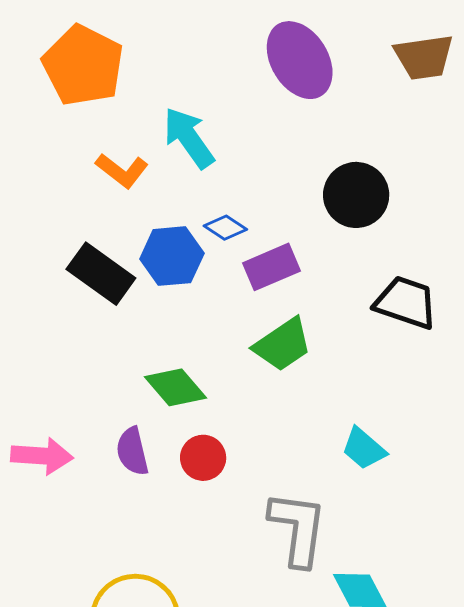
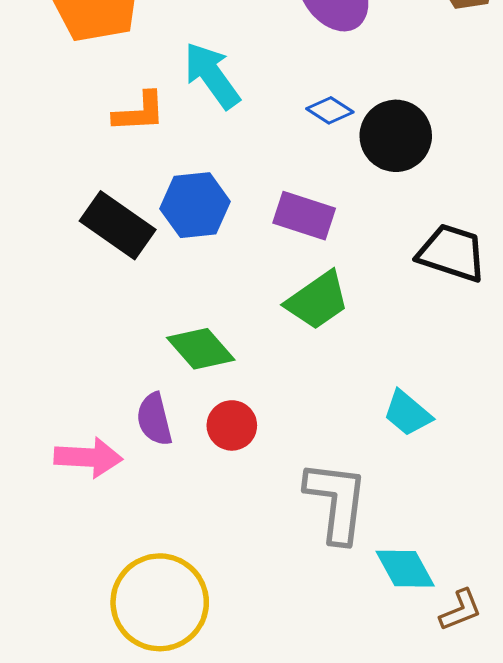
orange L-shape: (122, 170) -> (139, 112), turned -40
blue diamond: (225, 228) -> (330, 110), moved
purple rectangle: (271, 267) -> (304, 216), turned 42
pink arrow: (42, 456) -> (88, 457), moved

